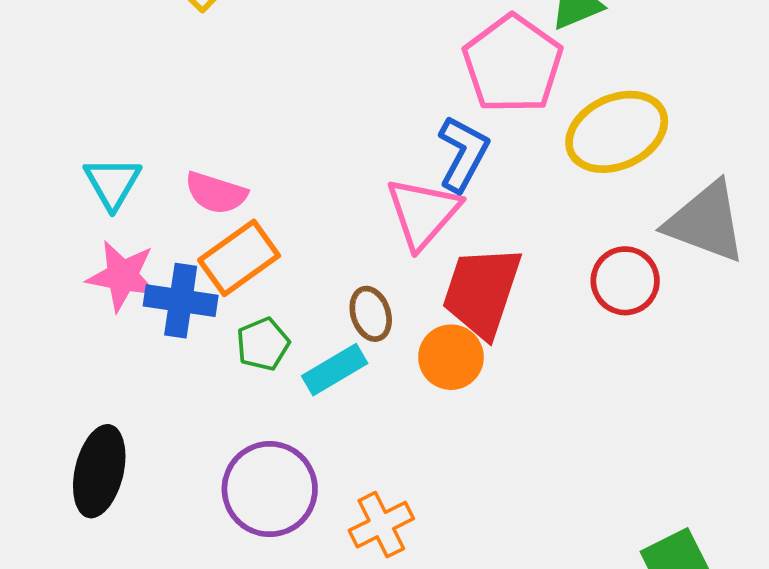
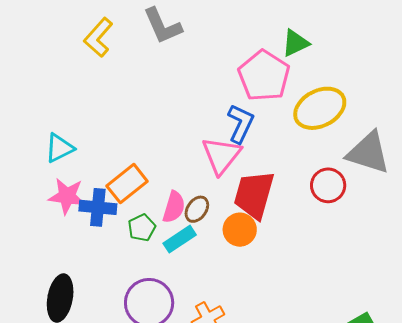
cyan triangle: (112, 183) -> (59, 148), turned 36
pink semicircle: (216, 193) -> (174, 207), moved, turned -88
brown ellipse: (371, 314) -> (197, 209), turned 56

